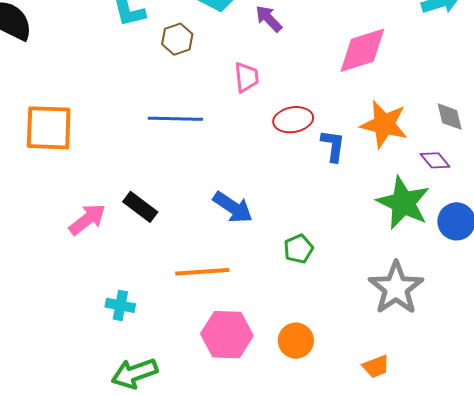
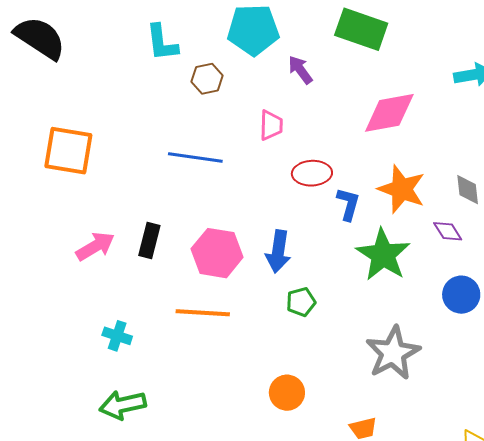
green star: (403, 203) -> (383, 255), moved
black rectangle: (140, 207) -> (149, 240), turned 60
blue arrow: (233, 207) -> (278, 251), moved, turned 57
pink hexagon: (227, 335) -> (217, 253), moved

